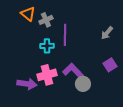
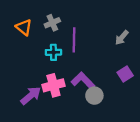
orange triangle: (28, 14) -> (24, 27), moved
purple arrow: (27, 84) -> (31, 96), turned -48

